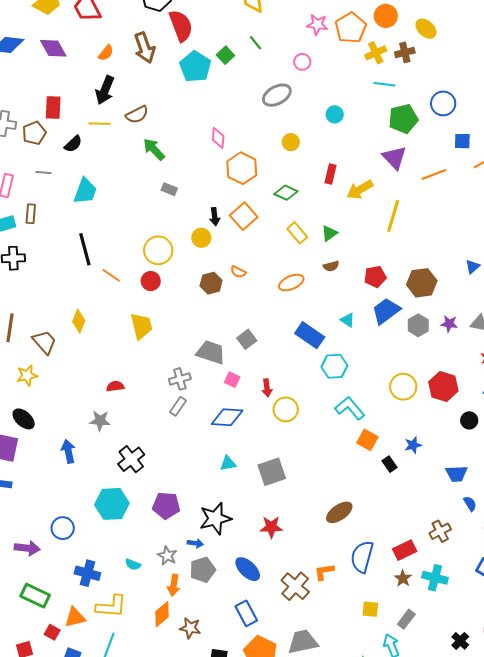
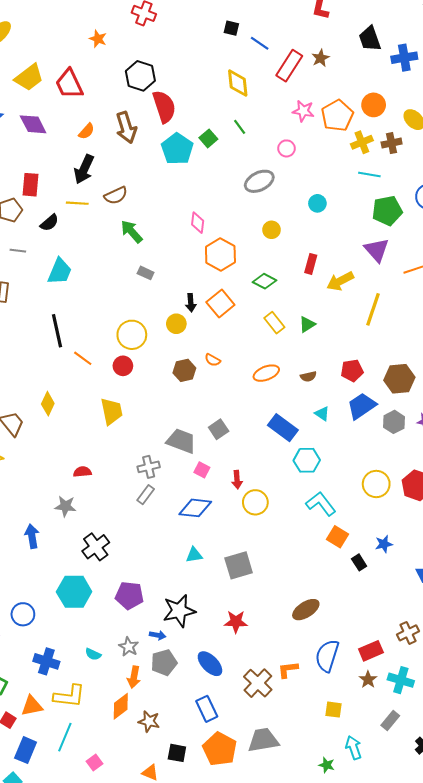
brown semicircle: (331, 266) -> (308, 376), moved
gray rectangle: (406, 619) -> (390, 721), moved

